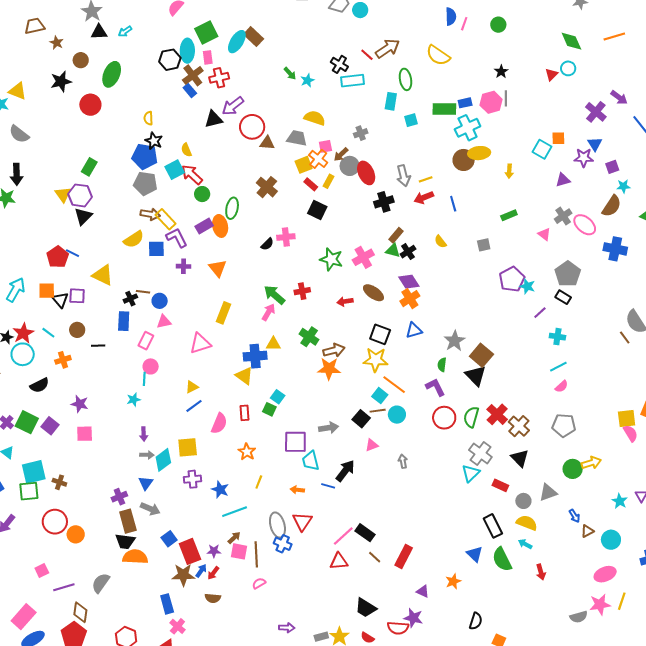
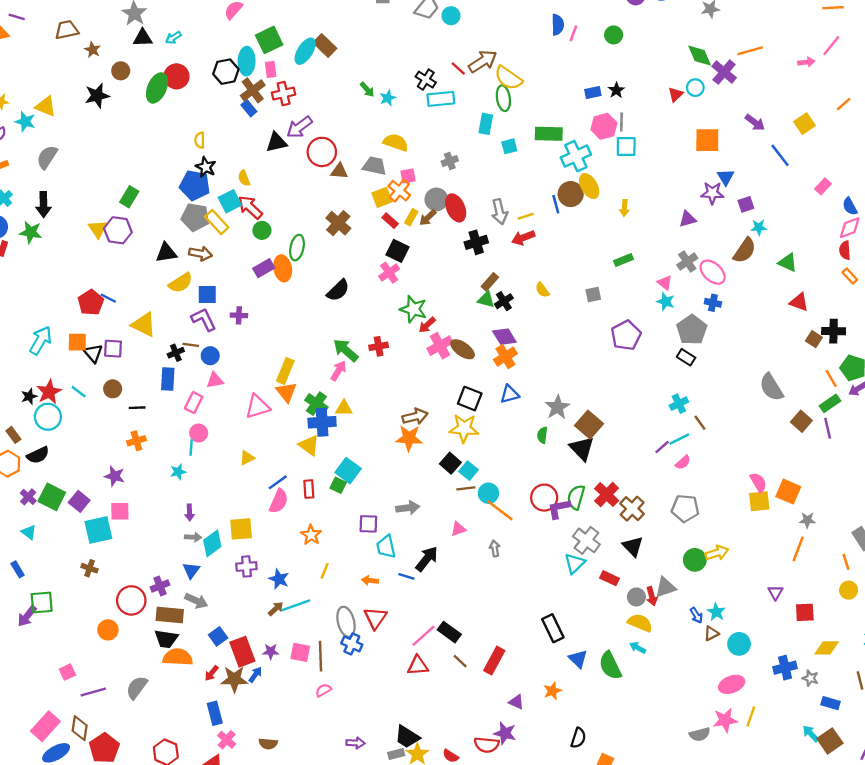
yellow semicircle: (438, 55) -> (508, 78), moved
blue rectangle: (465, 103) -> (593, 93), moved
red circle: (90, 105) -> (176, 76), moved
purple cross: (596, 112) -> (724, 72), moved
gray semicircle: (19, 134) -> (47, 157), turned 85
orange square: (558, 138) -> (707, 140), moved, size x1.6
cyan square: (542, 149) -> (626, 146), moved, turned -30
yellow ellipse: (479, 153) -> (589, 186), turned 65
brown arrow: (341, 154) -> (428, 218), moved
blue line: (453, 204) -> (556, 204), moved
black triangle: (83, 216) -> (166, 253), moved, turned 36
yellow rectangle: (166, 219) -> (217, 222), moved
pink cross: (286, 237) -> (389, 273), moved, turned -30
purple L-shape: (177, 238) -> (204, 319), moved
black semicircle: (267, 244) -> (338, 290), size x1.5
blue cross: (615, 249) -> (713, 303), moved, size x0.6
pink cross: (363, 257) -> (440, 346), moved
orange triangle: (218, 268) -> (286, 392), moved
cyan star: (527, 286) -> (666, 302), moved
red arrow: (345, 302) -> (427, 325), moved, turned -35
purple line: (540, 313) -> (662, 447), moved
green cross: (309, 337) -> (316, 404), moved
cyan cross: (557, 337) -> (679, 404), turned -35
brown line: (625, 337) -> (700, 423), moved
orange cross: (63, 360) -> (136, 441), moved
black semicircle: (39, 385) -> (38, 455), moved
orange line: (394, 385) -> (500, 510), moved
purple L-shape: (435, 387) -> (559, 509), moved, turned -75
cyan square: (278, 397) -> (348, 471), size x1.5
blue line: (194, 406) -> (278, 482), moved
black square: (361, 419) -> (450, 463), moved
pink semicircle: (631, 433) -> (758, 482), moved
purple square: (295, 442) -> (368, 524), size x0.7
cyan square: (34, 472) -> (98, 530), moved
green square: (29, 491) -> (42, 602), moved
cyan star: (620, 501) -> (716, 612), moved
brown rectangle: (128, 521) -> (170, 615), turned -70
red circle: (55, 522) -> (131, 600), moved
black rectangle: (493, 526) -> (553, 628), moved
brown arrow: (234, 538) -> (276, 609), moved
red arrow: (541, 572) -> (652, 596), moved
red arrow: (213, 573) -> (212, 673), moved
brown semicircle: (213, 598) -> (268, 744), moved
black trapezoid: (366, 608) -> (407, 737), moved
brown diamond: (80, 612) -> (80, 728), moved

